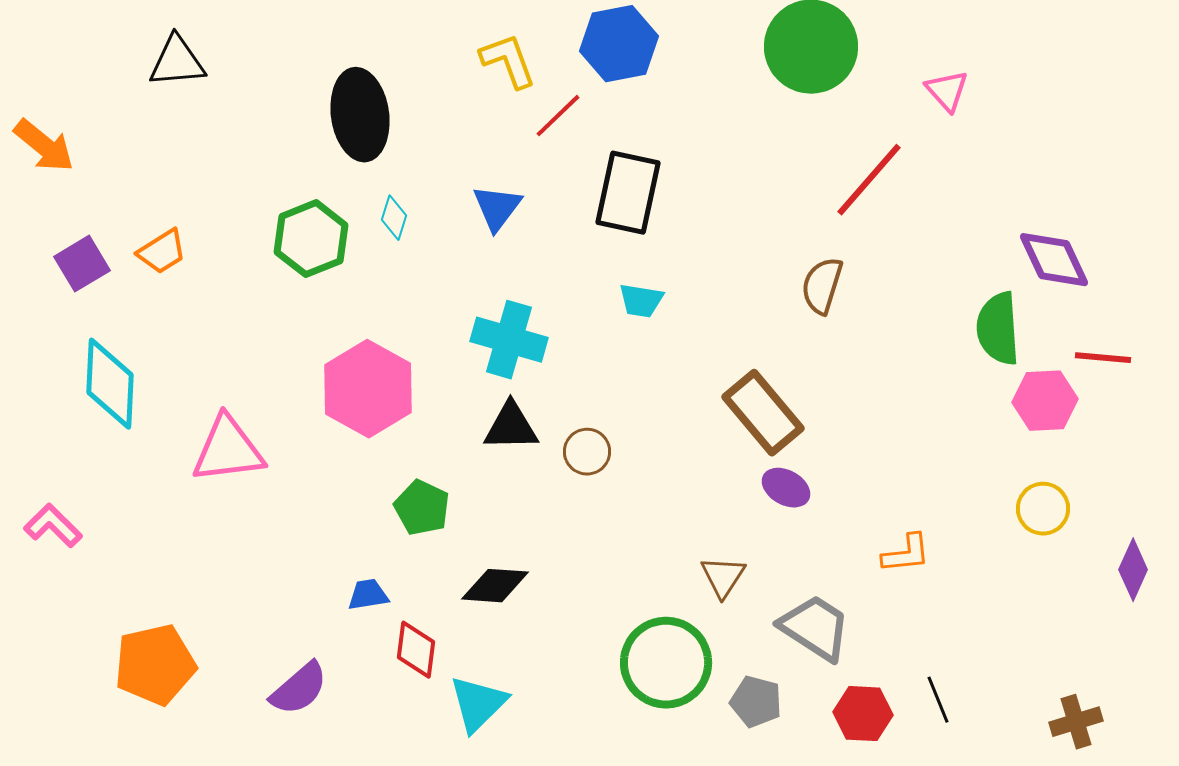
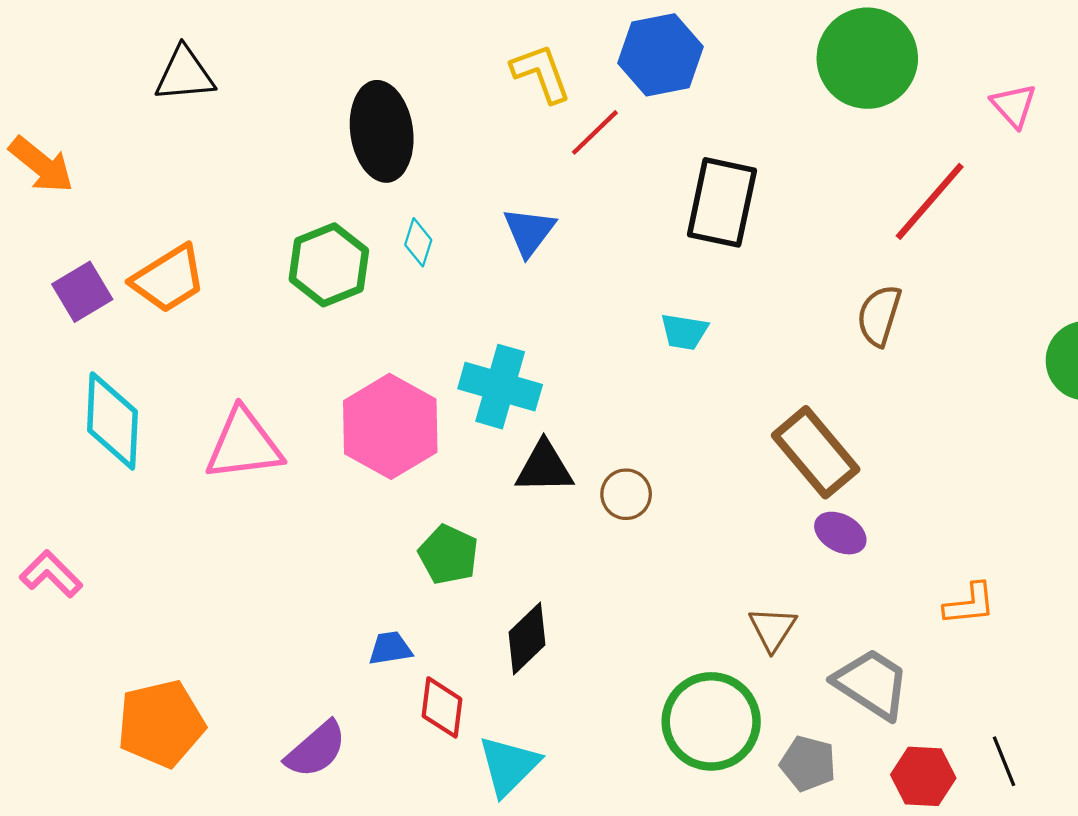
black rectangle: (628, 193) -> (722, 202), moved
orange trapezoid: (162, 252) -> (168, 279), size x1.4
cyan cross: (509, 340) -> (500, 387), moved
pink triangle: (228, 450) -> (244, 445), moved
black diamond: (495, 586) -> (527, 639), turned -48

